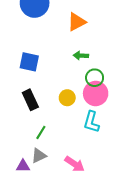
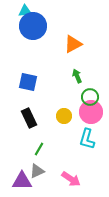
green arrow: (81, 56) -> (77, 76), turned 64
purple triangle: (23, 166) -> (22, 181), size x1.5

